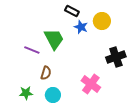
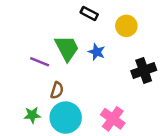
blue star: (81, 27) -> (97, 52), moved
pink cross: (91, 84) -> (113, 119), moved
cyan circle: (53, 95) -> (66, 118), size x1.6

